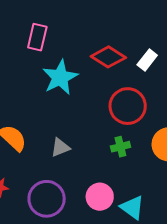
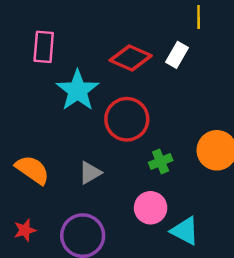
red circle: (128, 106) -> (127, 119), moved
pink circle: (100, 197) -> (151, 208), moved

